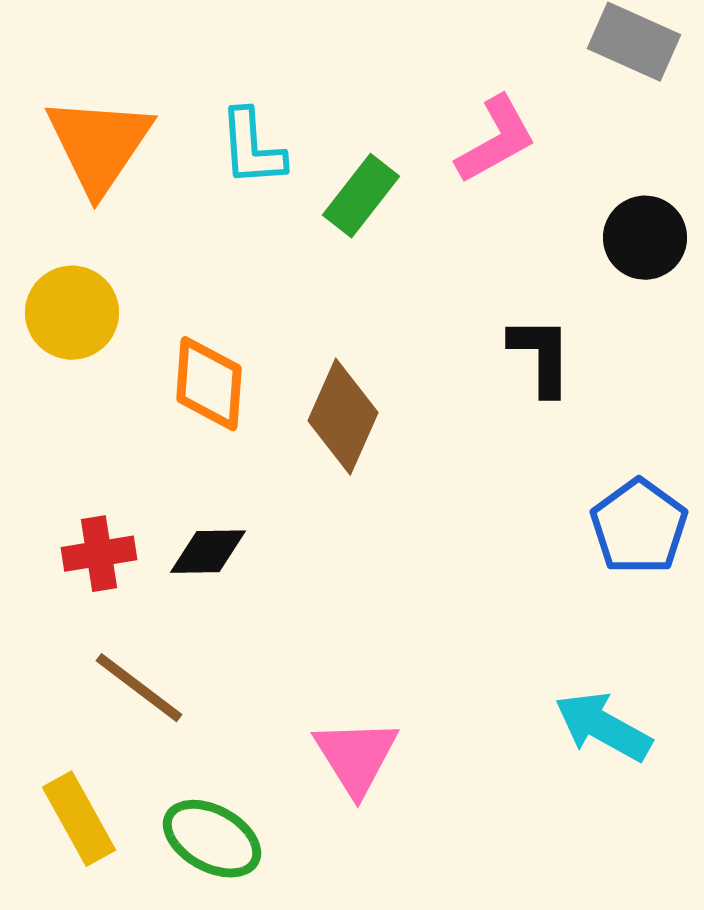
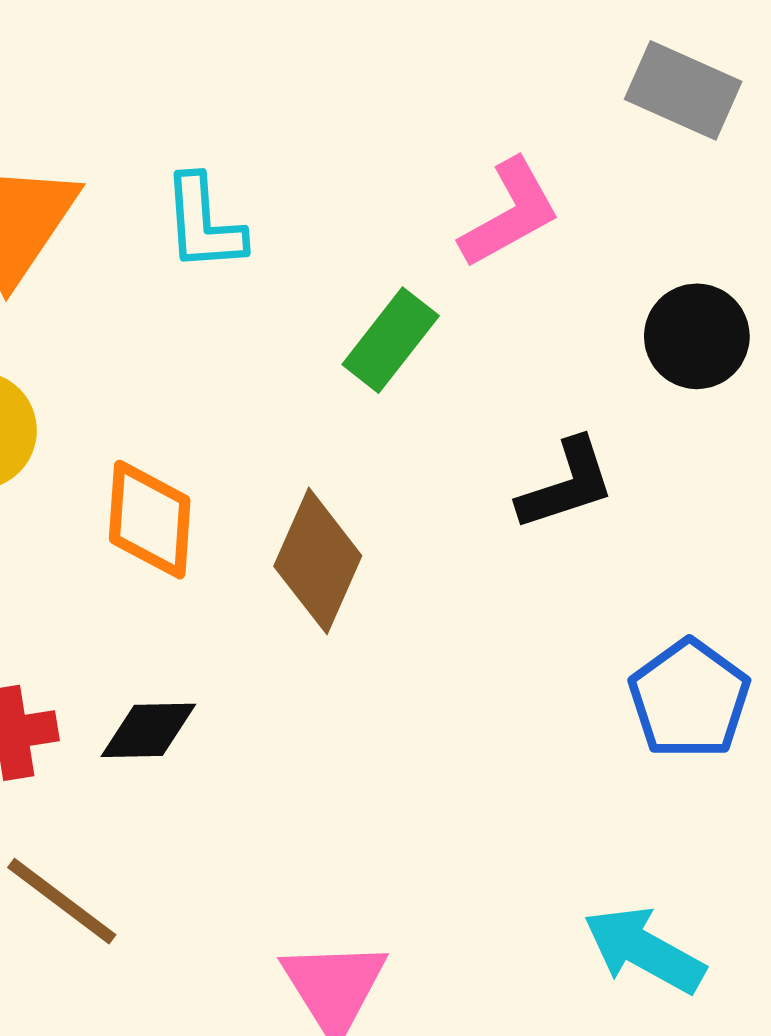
green rectangle: (361, 196) -> (391, 340), moved
black L-shape: (541, 356) -> (566, 484), turned 72

